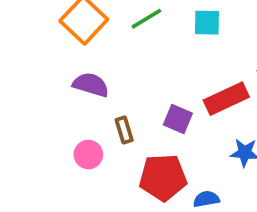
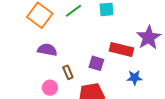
red rectangle: (226, 99) -> (121, 49), turned 45

